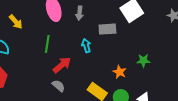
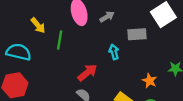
gray arrow: (79, 13) -> (107, 17), turned -128
green line: (47, 44) -> (60, 40), moved

